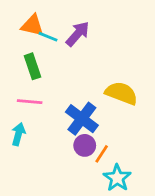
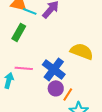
green rectangle: (32, 66) -> (19, 32), turned 48
pink line: (30, 102) -> (24, 68), moved

